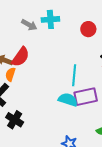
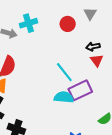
cyan line: (74, 75) -> (64, 72), turned -30

